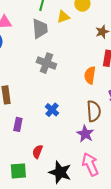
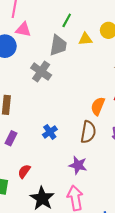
gray cross: (46, 63) -> (41, 72), moved
brown semicircle: (94, 111) -> (88, 132), moved
purple star: (85, 134) -> (78, 165), turned -30

